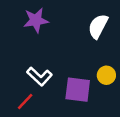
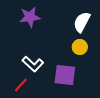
yellow circle: (106, 75) -> (80, 47), moved

